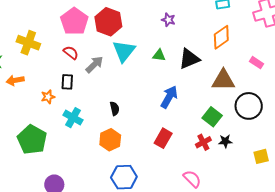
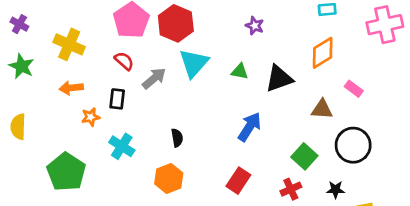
pink rectangle: (257, 63) -> (354, 89), moved
orange arrow: (15, 80) -> (71, 88), moved
brown triangle: (223, 80) -> (322, 109), size x0.7
black star: (225, 141) -> (335, 190), moved

